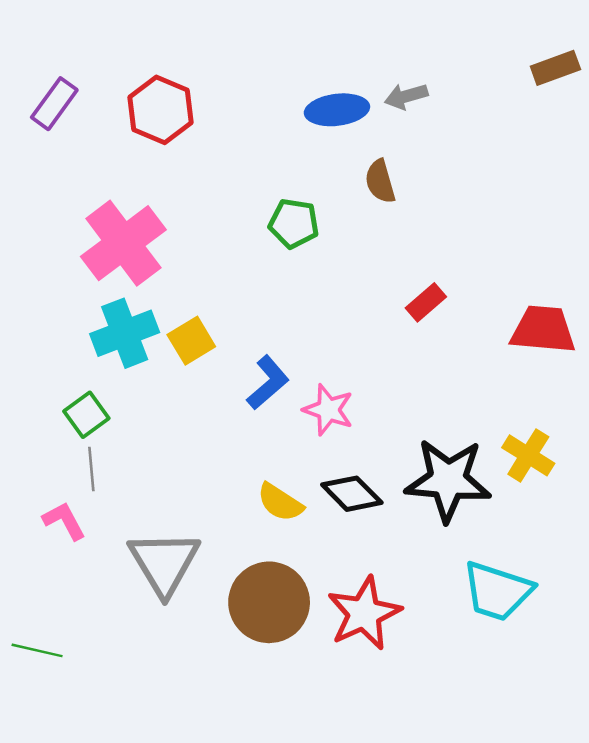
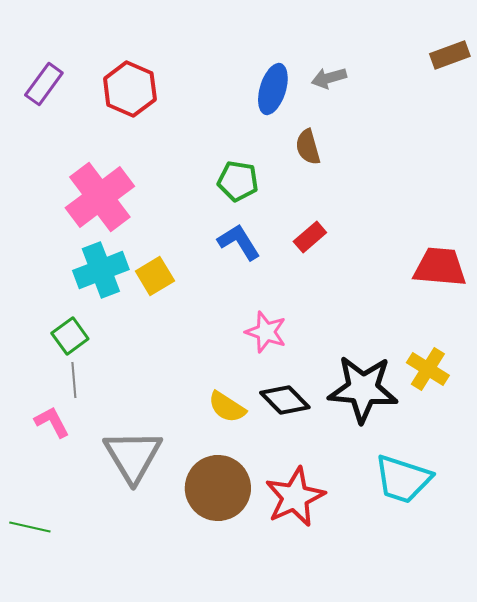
blue ellipse: (337, 110) -> (273, 89), turned -66
red rectangle: (426, 302) -> (310, 237), moved
blue L-shape: (268, 383) -> (239, 242), moved, turned -81

